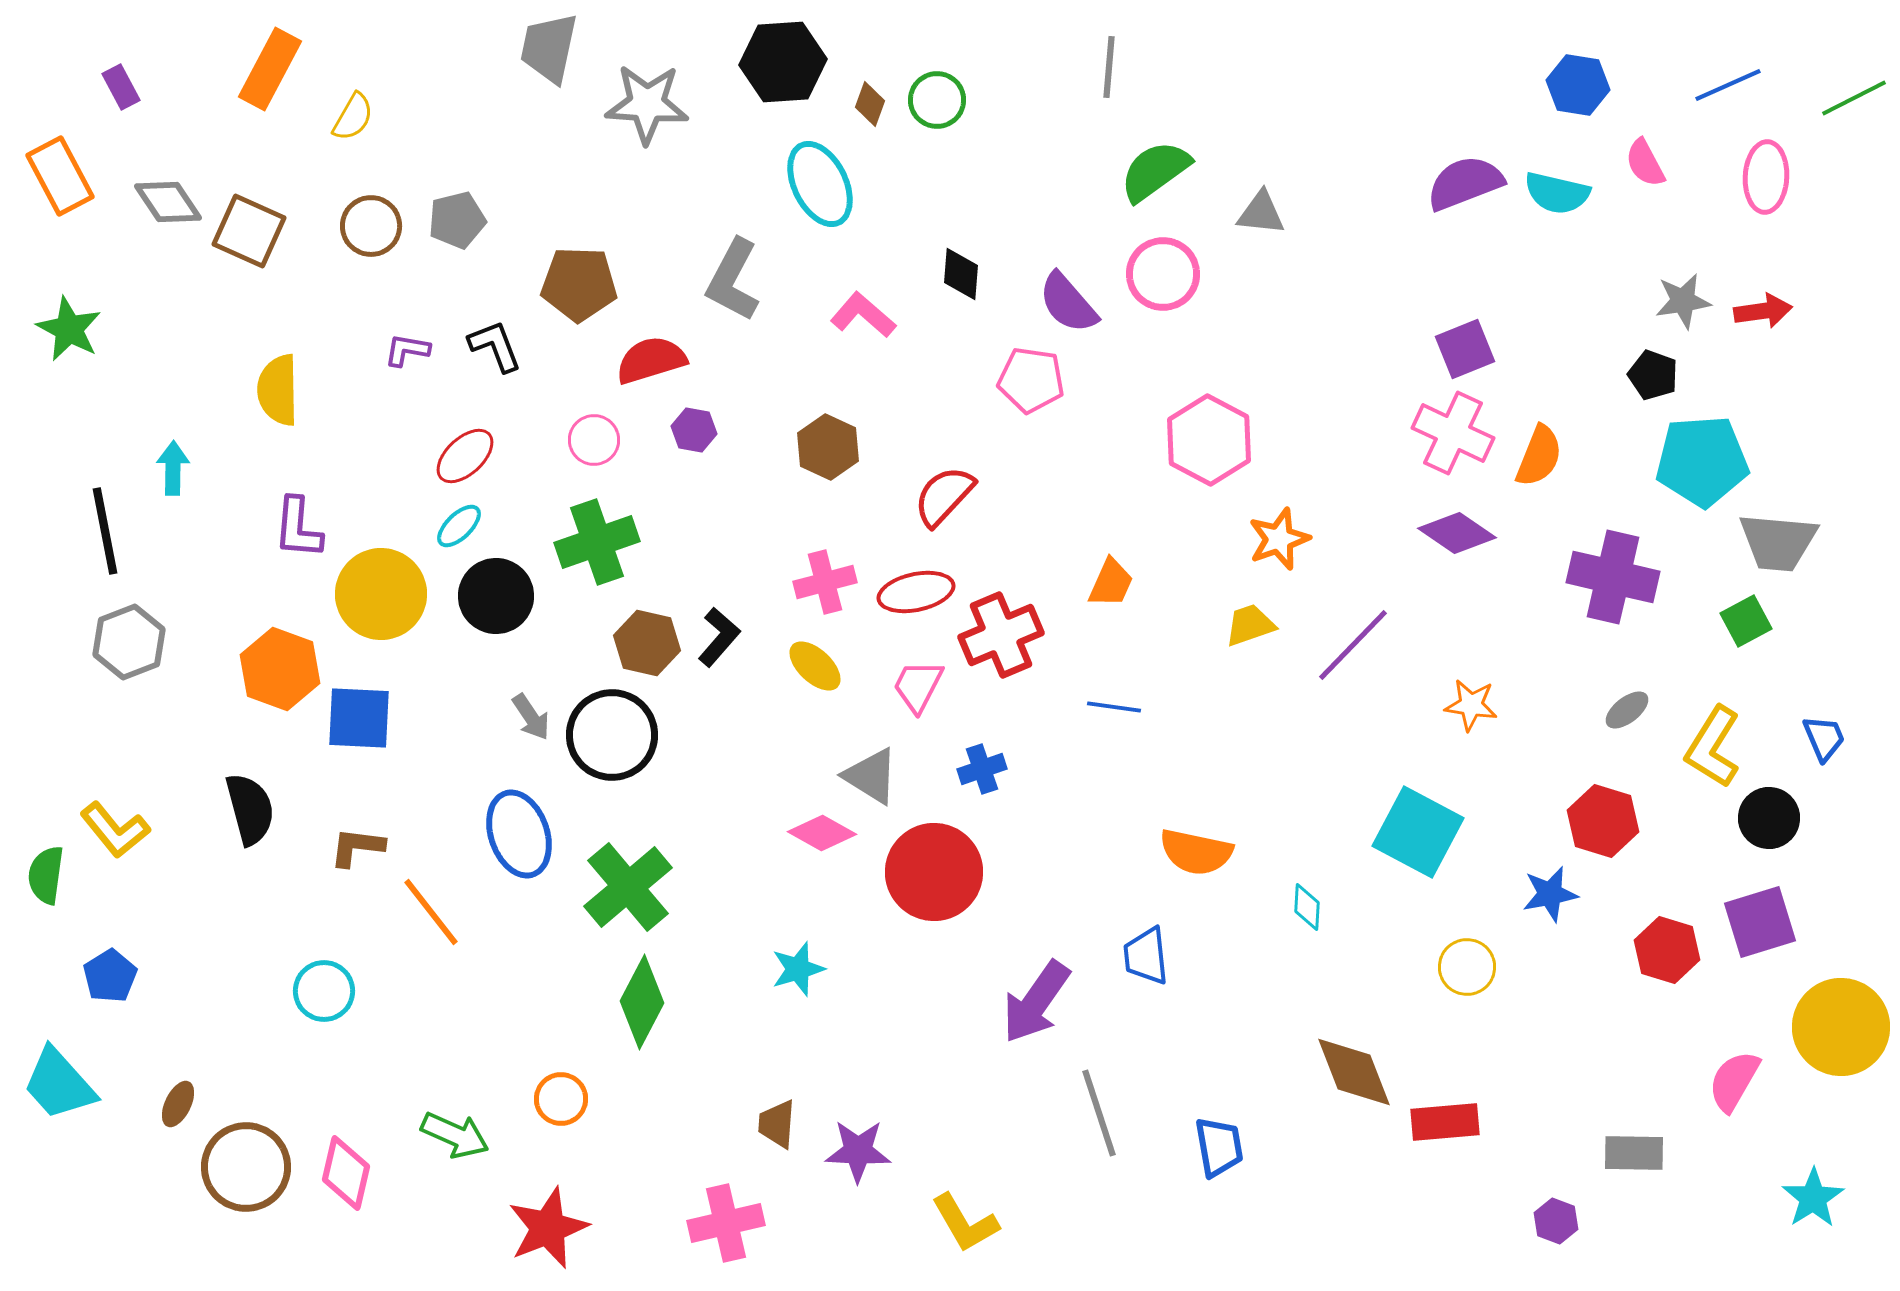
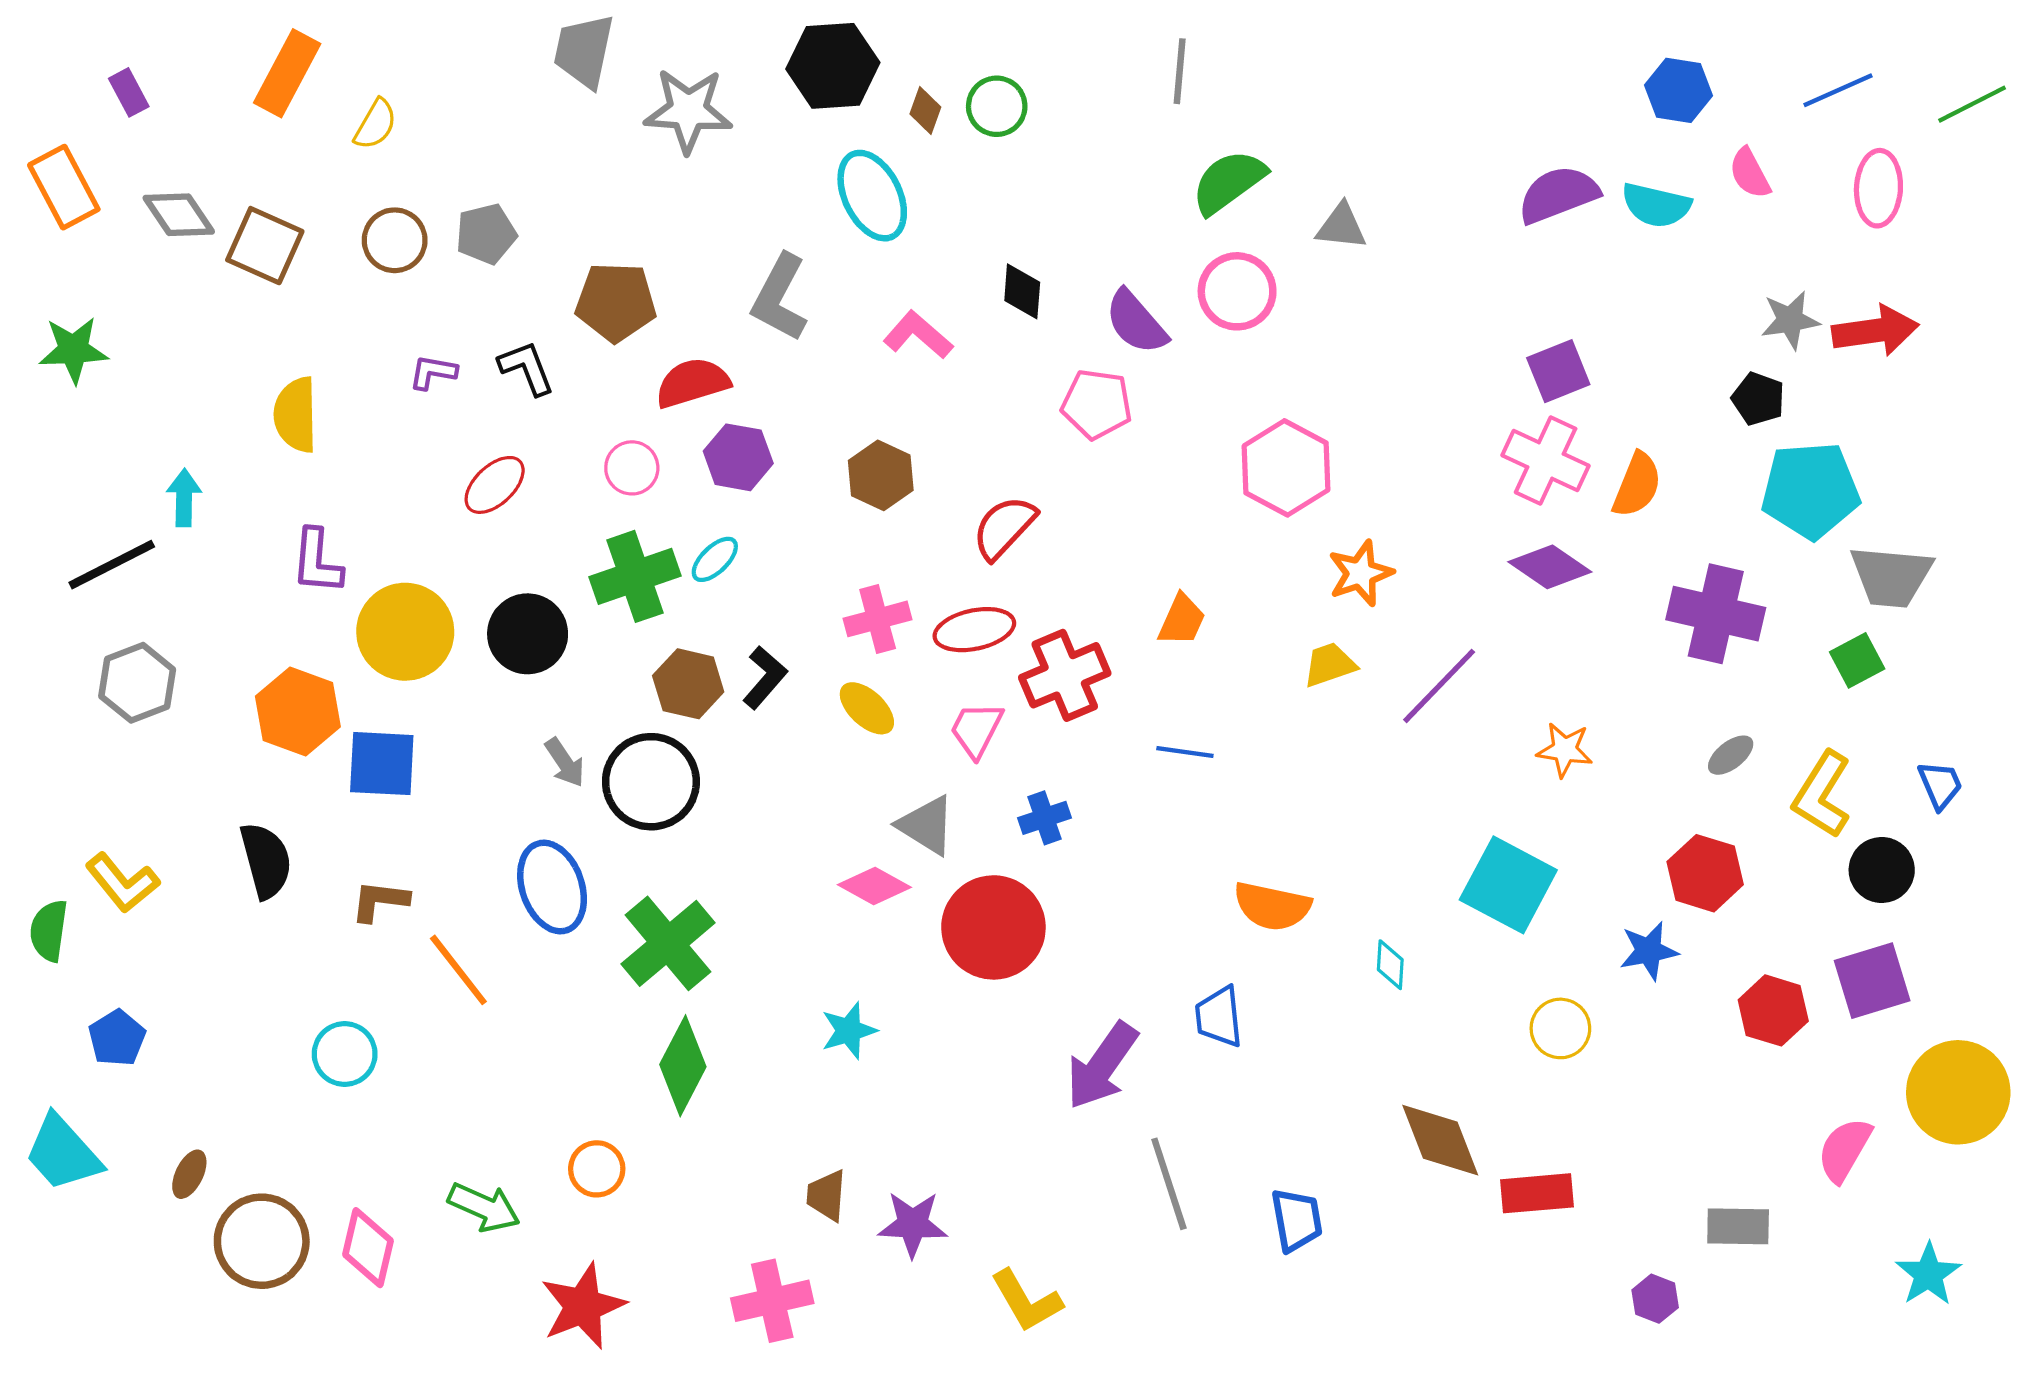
red arrow: (1763, 311) -> (1875, 331), size x1.4
green star: (69, 329) -> (73, 350), turned -30
purple hexagon: (694, 430) -> (738, 457), size x1.4
cyan ellipse: (459, 526) -> (715, 559), moved
black line: (105, 531) -> (112, 565), turned 74

